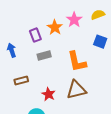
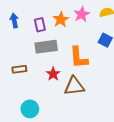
blue arrow: (12, 50) -> (14, 21), moved
gray rectangle: (44, 55) -> (46, 47), size x1.5
red star: (48, 94) -> (53, 74), moved

